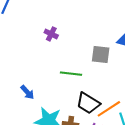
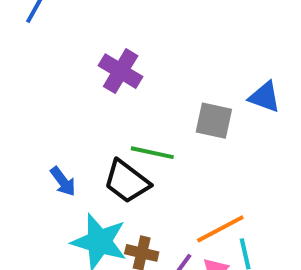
purple cross: (51, 34) -> (121, 71), size x1.5
black trapezoid: (88, 103) -> (127, 181), moved

